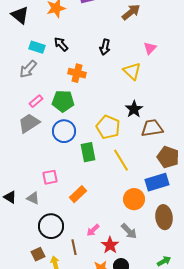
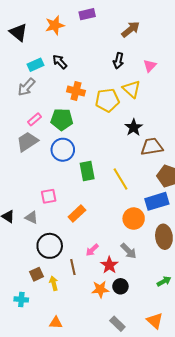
cyan rectangle: (37, 47) -> (35, 65), turned -42
black arrow: (105, 47) -> (118, 61), moved
yellow pentagon: (108, 127) -> (107, 100), moved, turned -30

